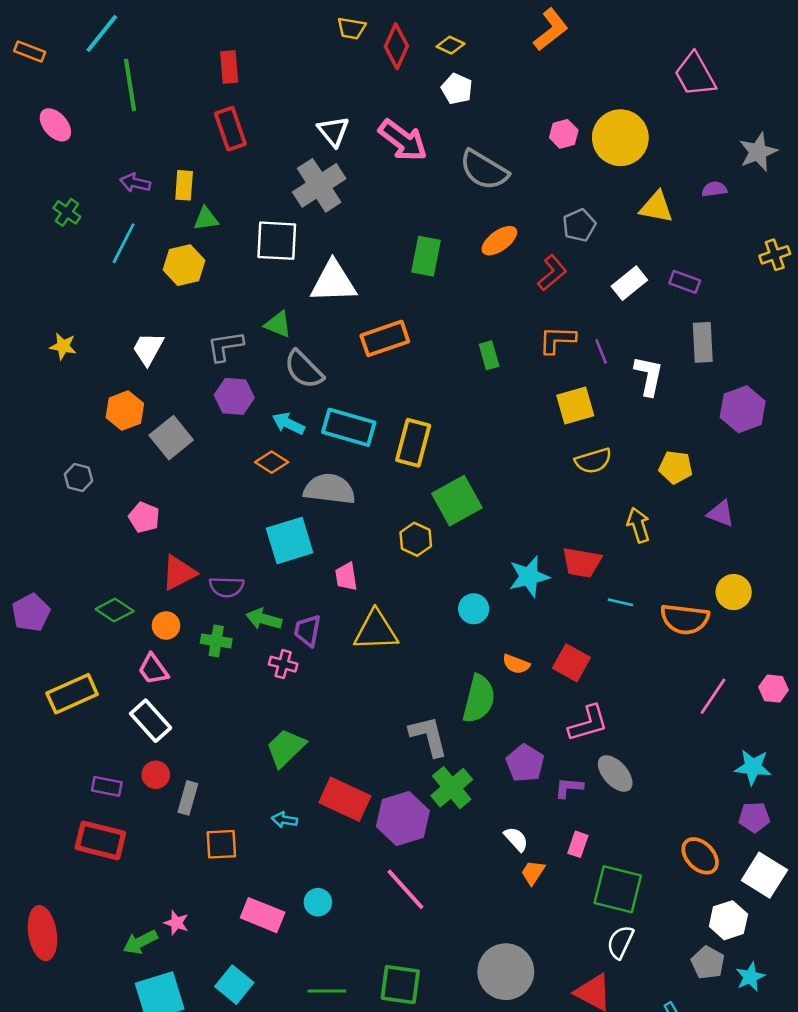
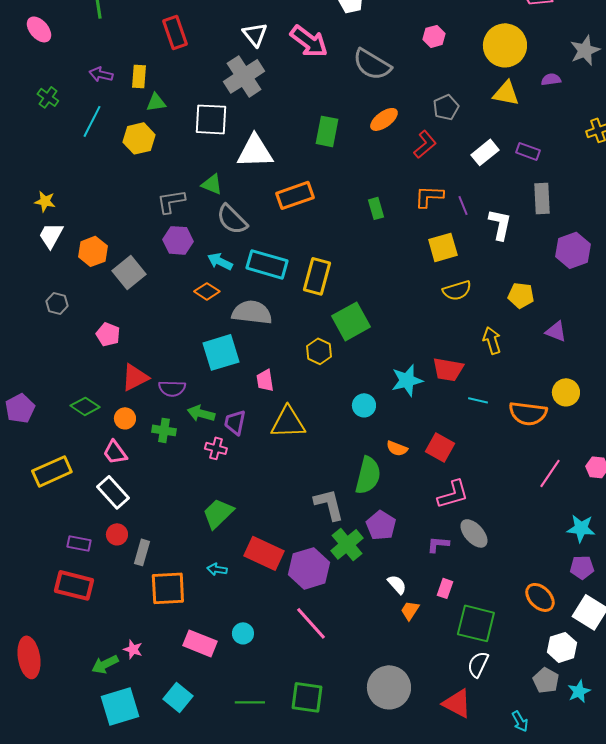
yellow circle: (620, 138) -> (505, 45), moved
white trapezoid: (148, 349) -> (51, 235), moved
purple pentagon: (525, 763) -> (381, 525), moved
orange square: (221, 844) -> (168, 588), size x1.4

